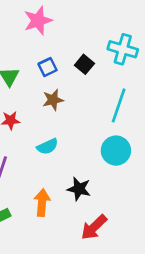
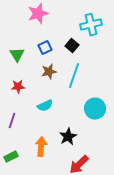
cyan cross: (123, 49) -> (91, 25), moved, turned -30
cyan line: (119, 105) -> (74, 76), moved
black star: (79, 189) -> (68, 137), turned 30

